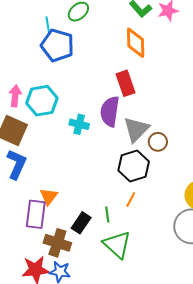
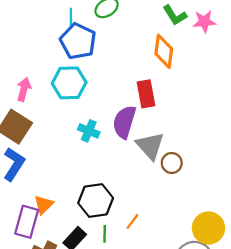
cyan hexagon: (42, 101) -> (69, 83), moved
gray triangle: (136, 129) -> (150, 146), turned -36
black hexagon: (134, 166) -> (96, 201), moved

